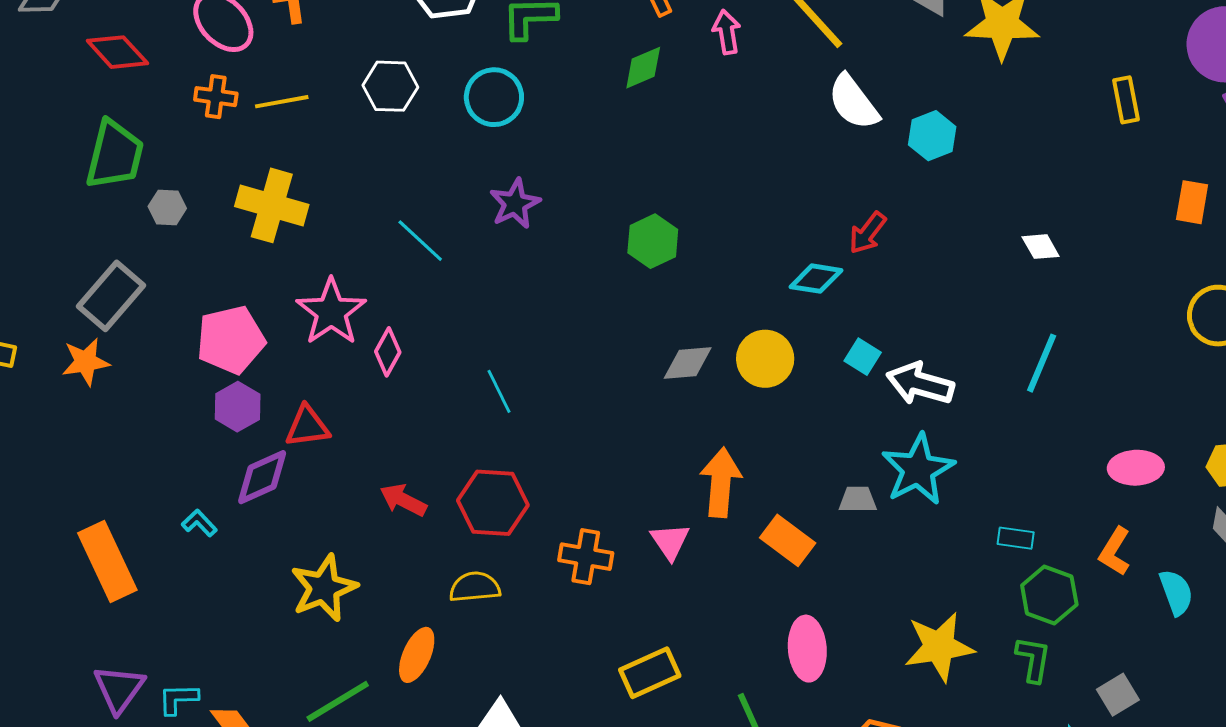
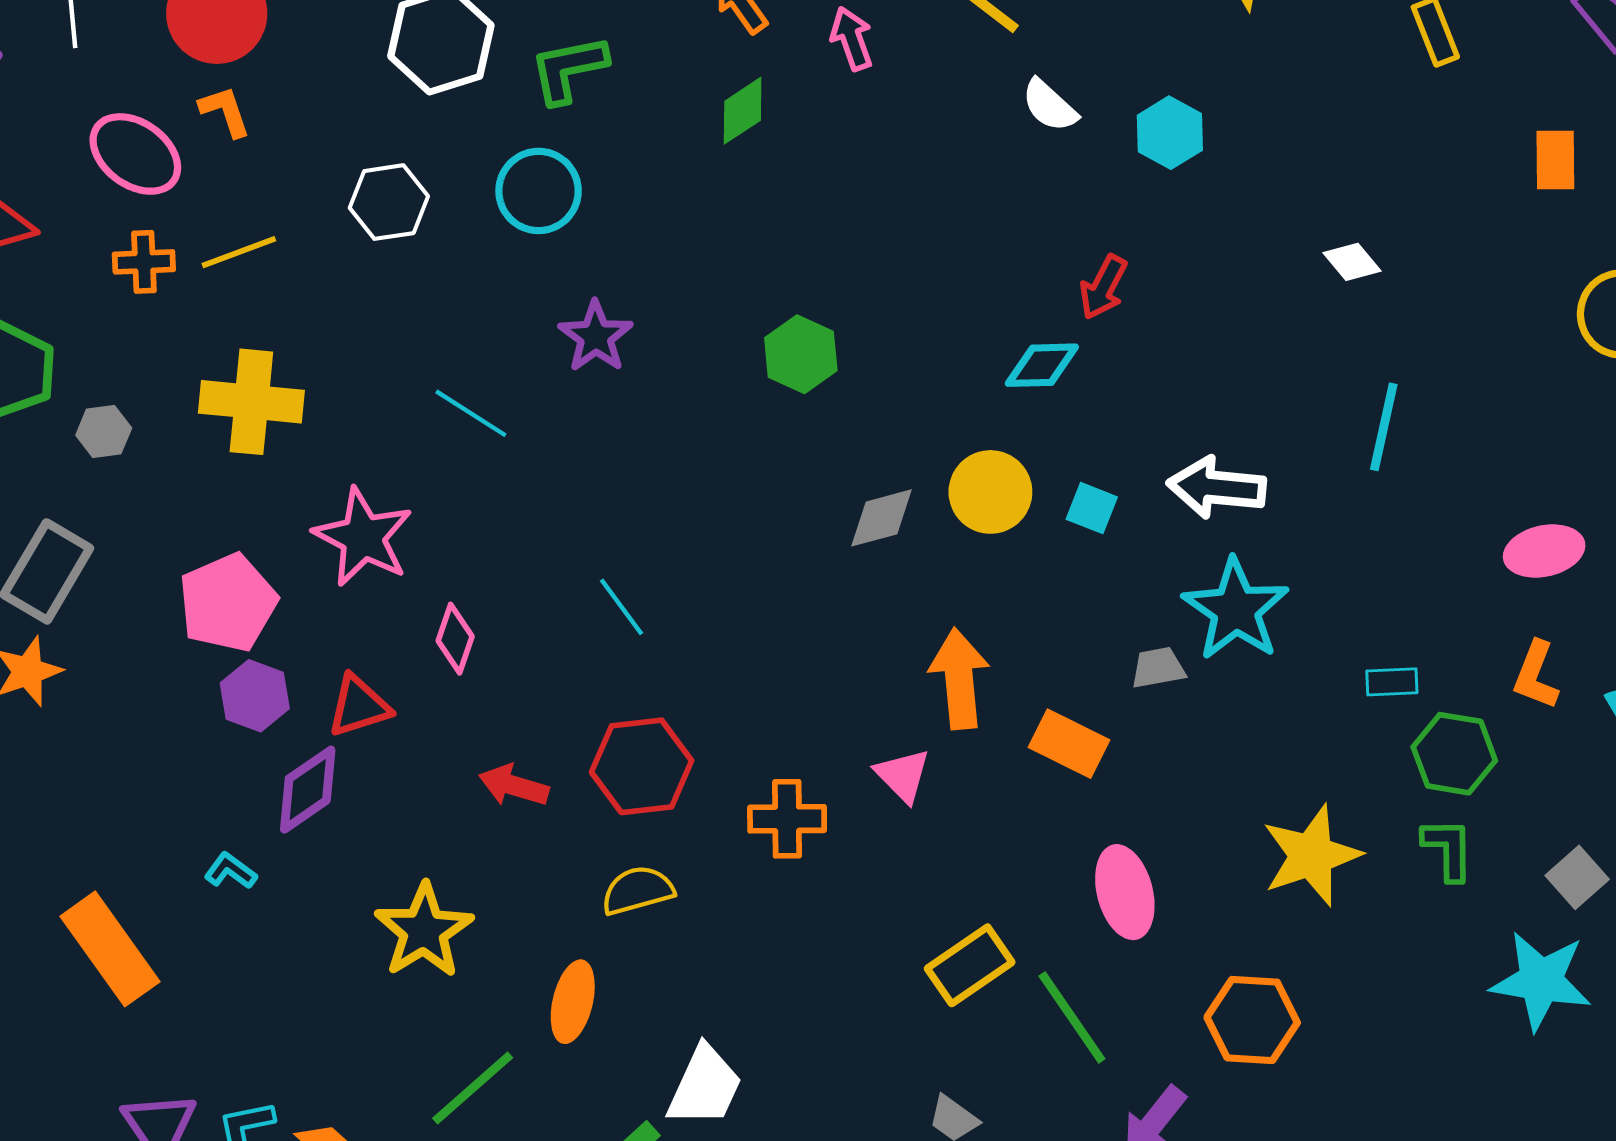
white semicircle: (853, 102) -> (1049, 106), size x0.7
pink diamond: (388, 352) -> (455, 639), moved
cyan square: (863, 357) -> (1092, 508), moved
yellow rectangle: (650, 673) -> (970, 965), moved

